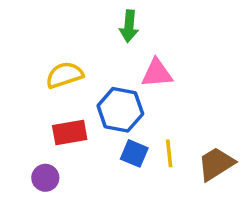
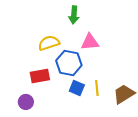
yellow semicircle: (64, 75) -> (49, 43), moved

